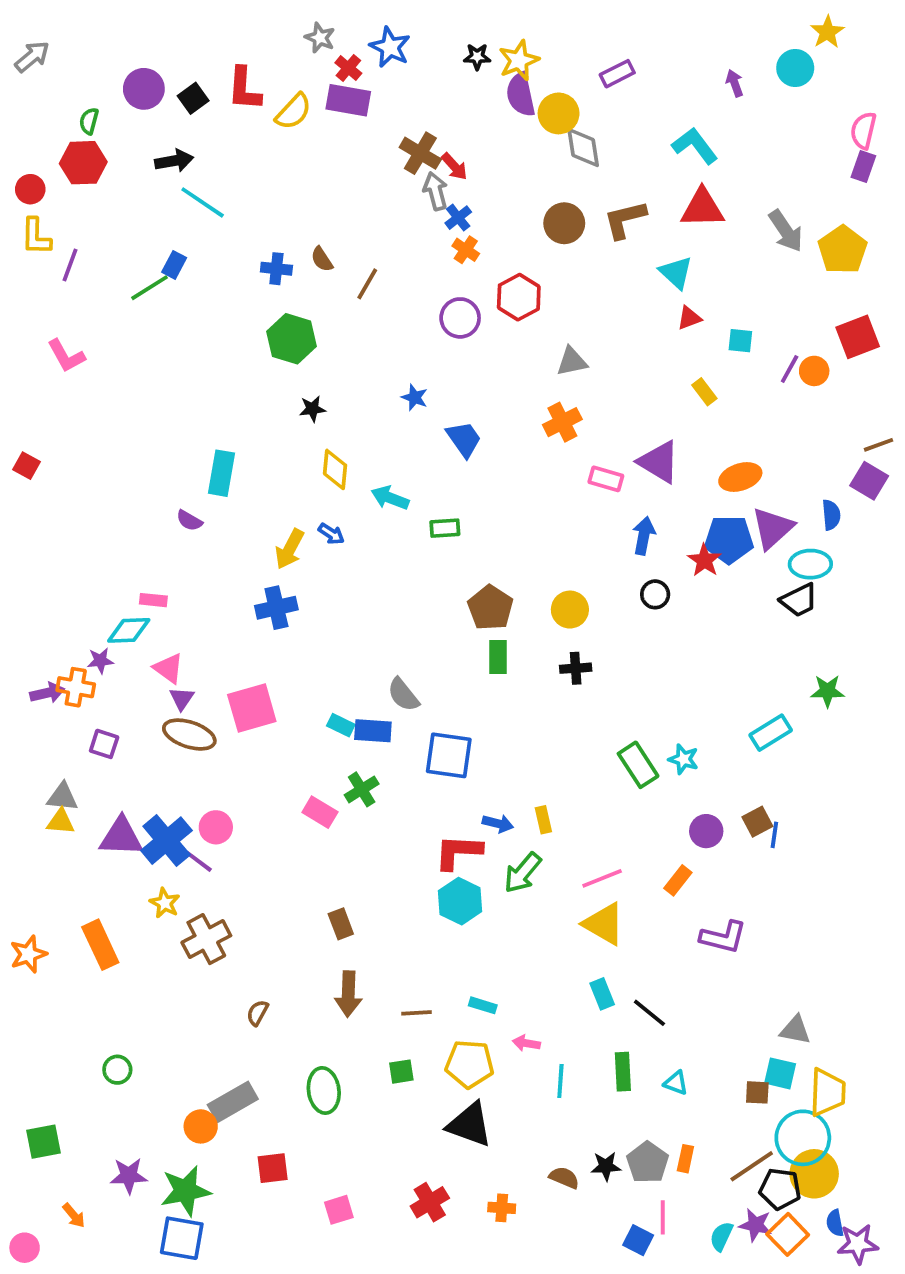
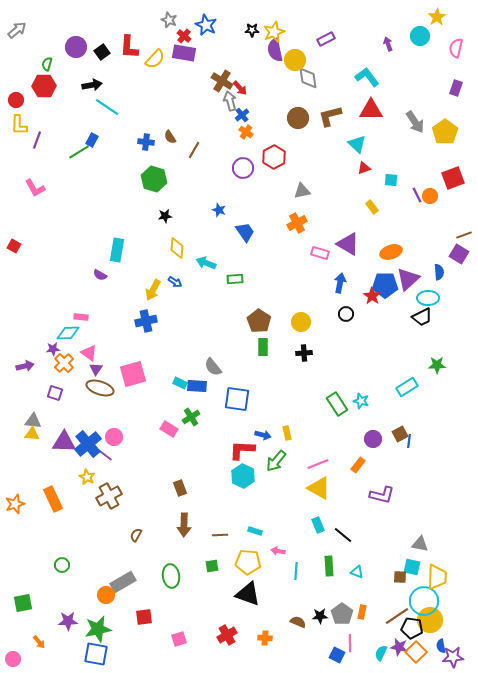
pink semicircle: (863, 130) -> (456, 48), moved
purple line: (790, 369) -> (417, 195), turned -56
orange cross: (76, 687) -> (64, 363), moved, turned 36

